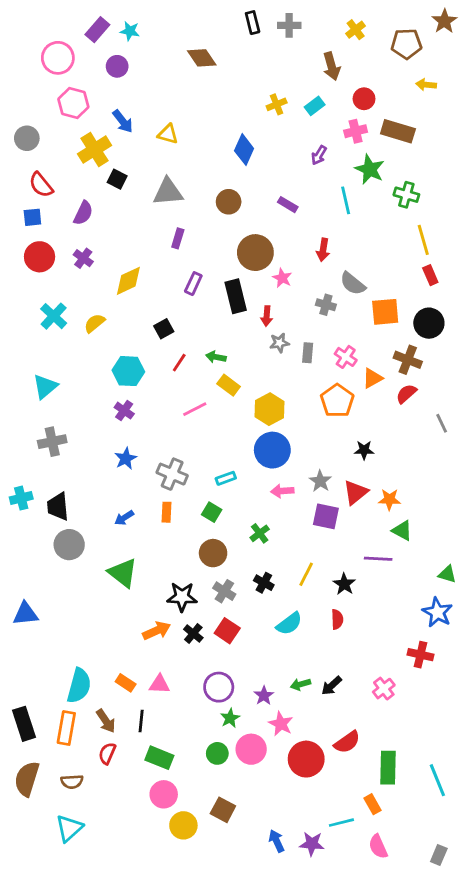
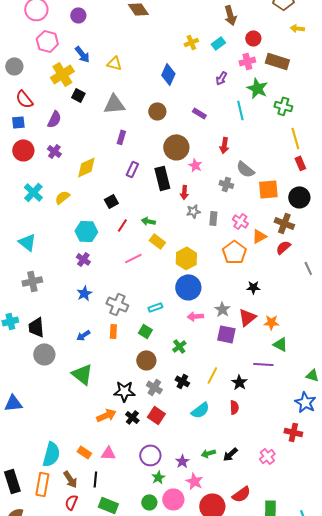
cyan triangle: (45, 387) -> (27, 242), turned -42

